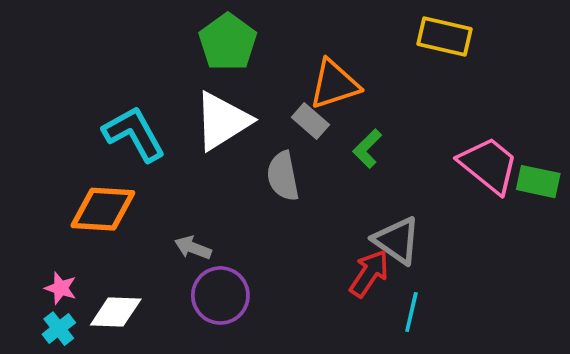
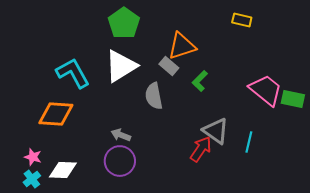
yellow rectangle: (445, 36) -> (242, 20), size x0.7
gray arrow: (193, 248) -> (121, 135), moved
cyan line: (411, 312) -> (249, 142), moved

